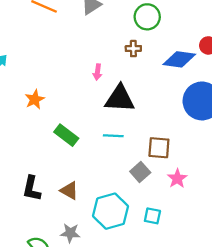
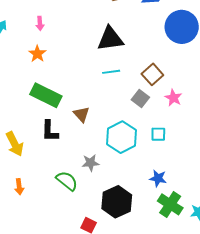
pink arrow: (97, 72) -> (40, 23), moved
green rectangle: (66, 135) -> (46, 95), moved, size x1.4
brown square: (159, 148) -> (152, 74), turned -35
brown triangle: (69, 190) -> (81, 114), moved, turned 30

